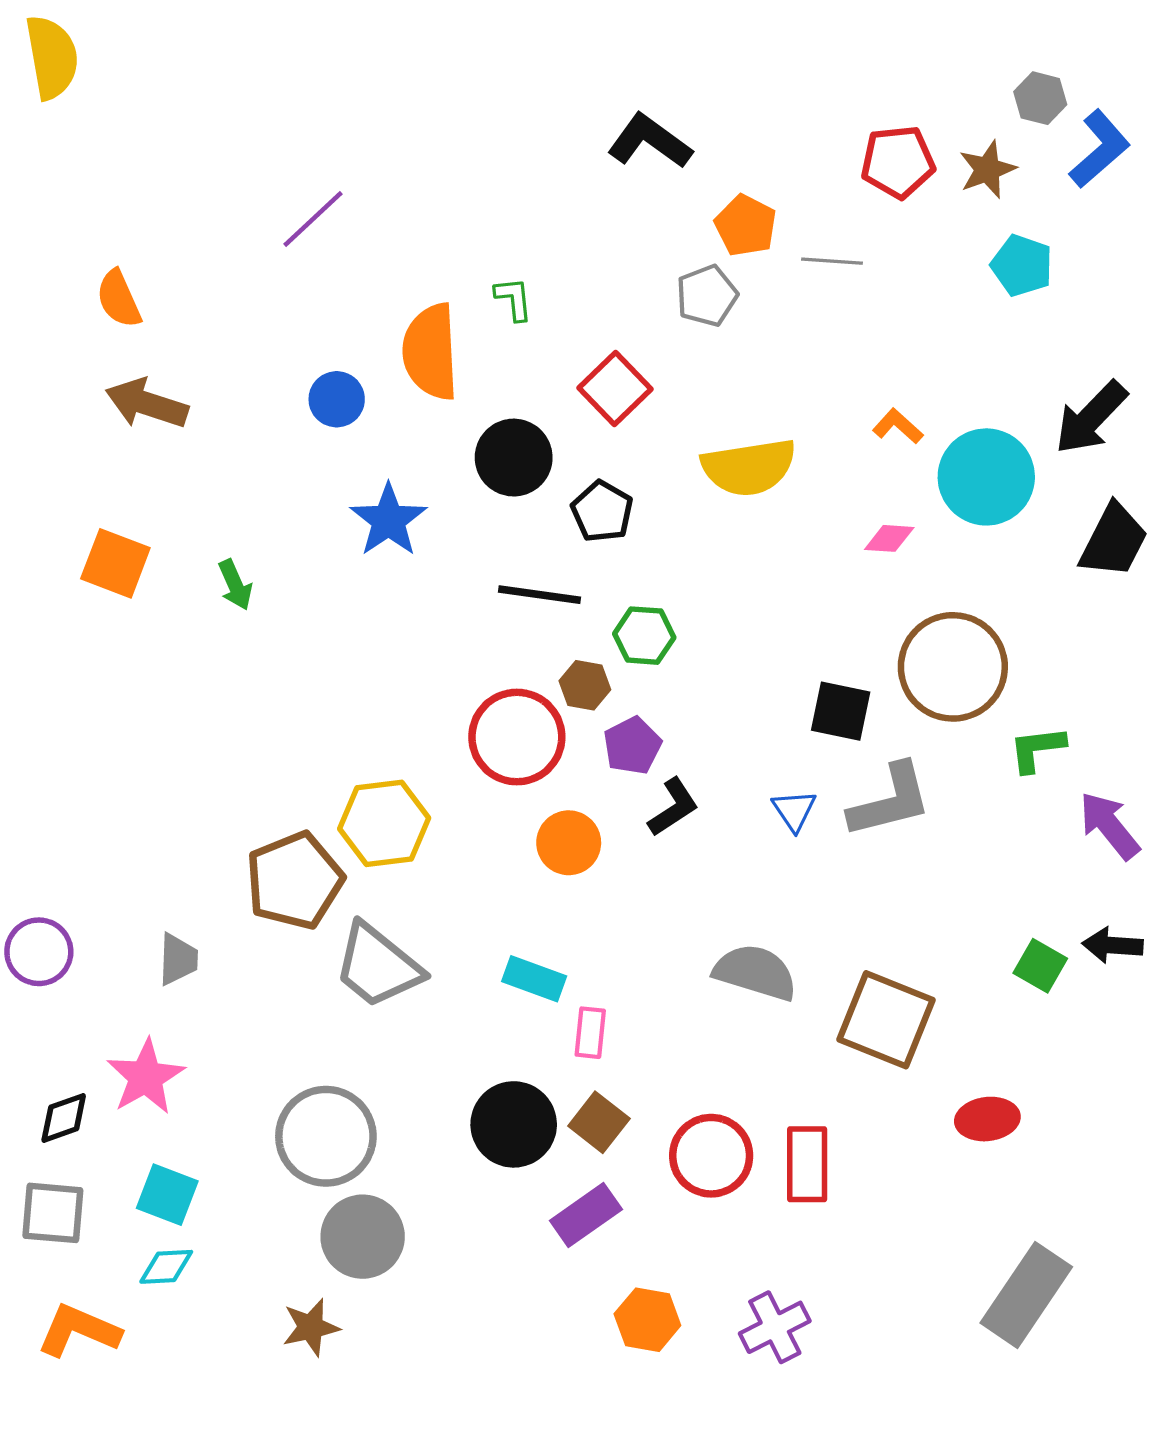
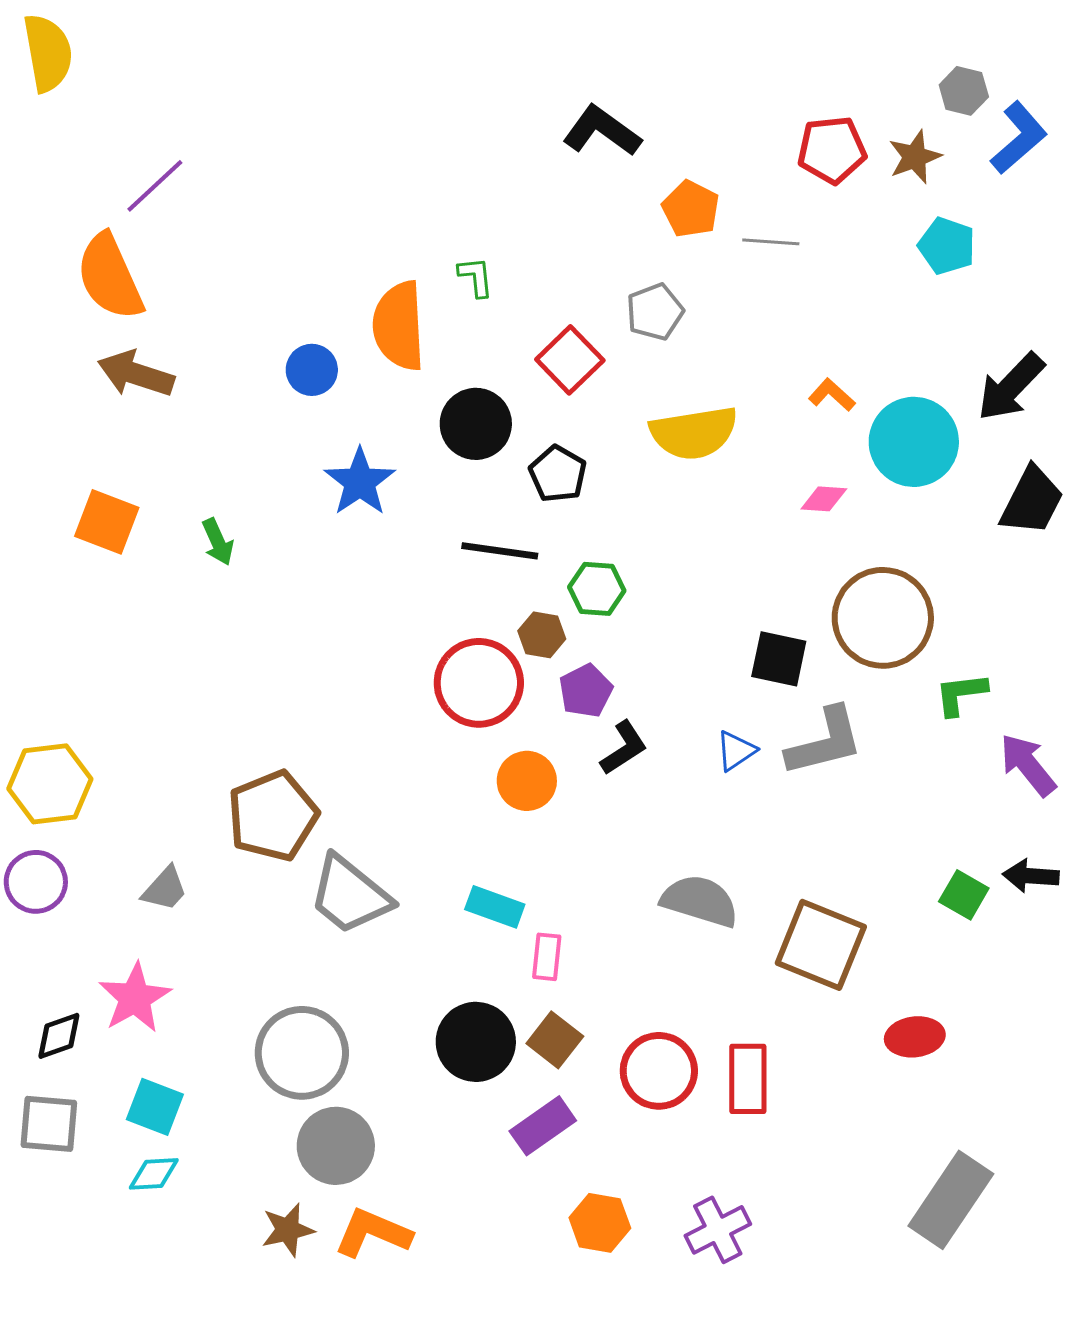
purple line: (313, 219) -> (155, 186), moved
gray pentagon: (707, 296) -> (655, 312), moved
orange semicircle: (119, 299) -> (110, 277), size x1.6
blue triangle: (794, 810) -> (736, 751), turned 30
yellow hexagon: (384, 823) -> (50, 784), moved
gray trapezoid: (178, 959) -> (165, 889), turned 40
orange L-shape: (79, 1331) -> (373, 1233), moved

